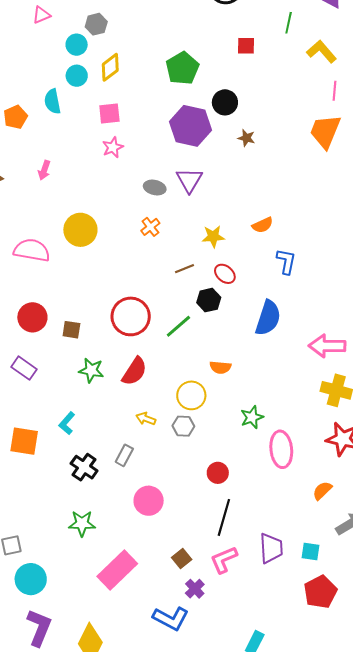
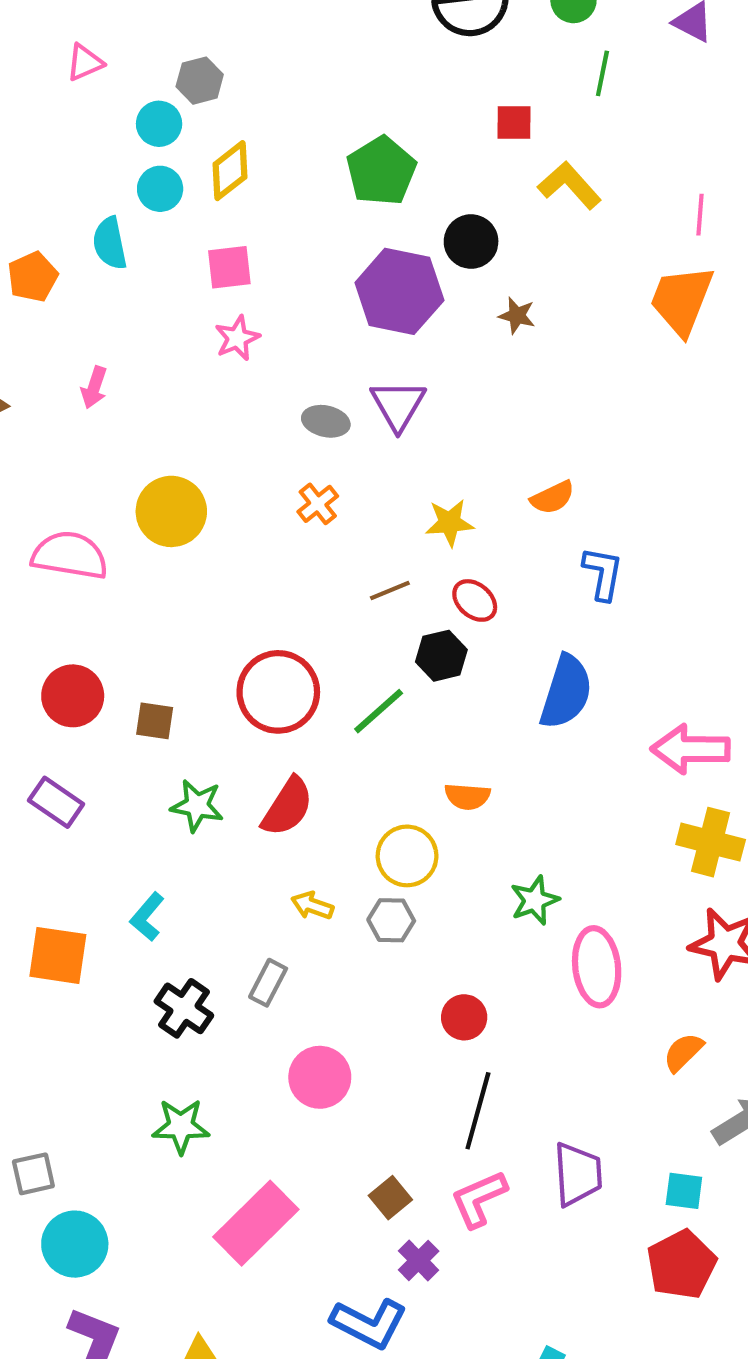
yellow L-shape: (322, 52) -> (569, 185), moved
cyan square: (310, 552) -> (684, 1191), moved

